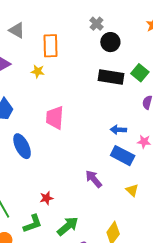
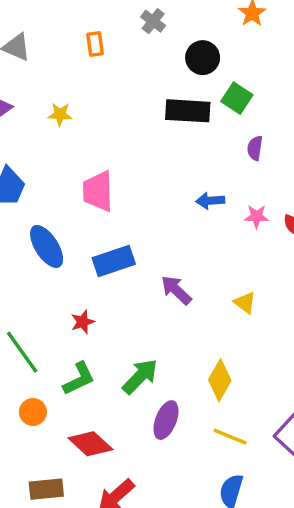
black circle: (110, 42) -> (203, 58), moved
orange rectangle: (51, 46) -> (95, 44), moved, size x0.6
blue rectangle: (123, 156) -> (114, 261), moved, turned -40
red star: (46, 198) -> (83, 322), moved

